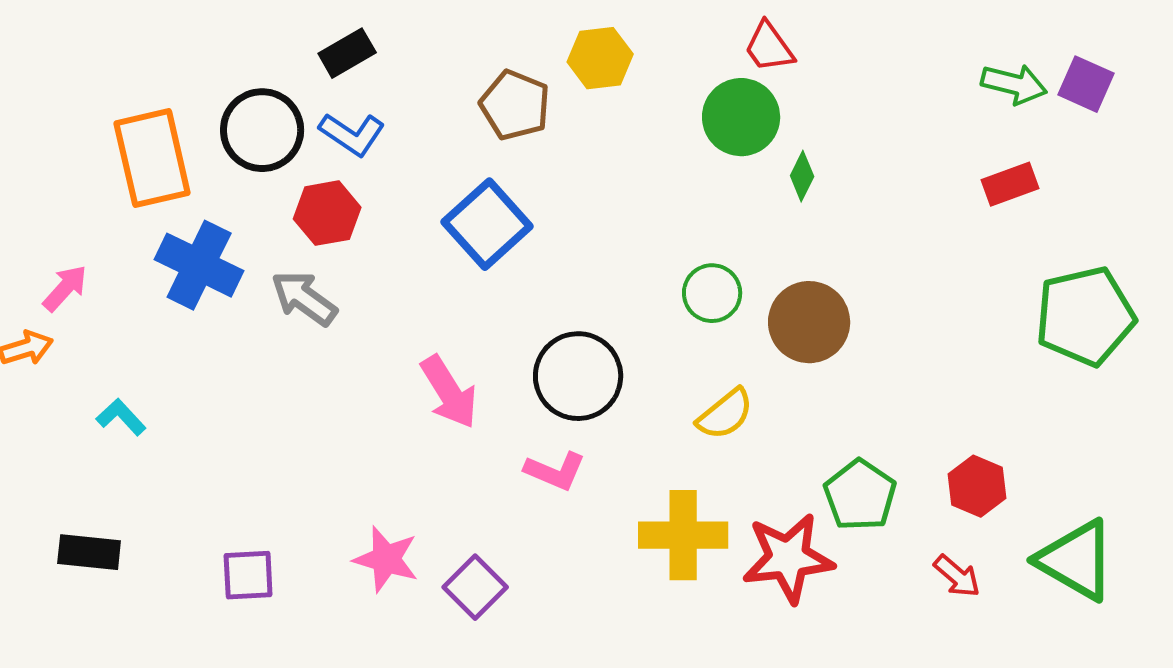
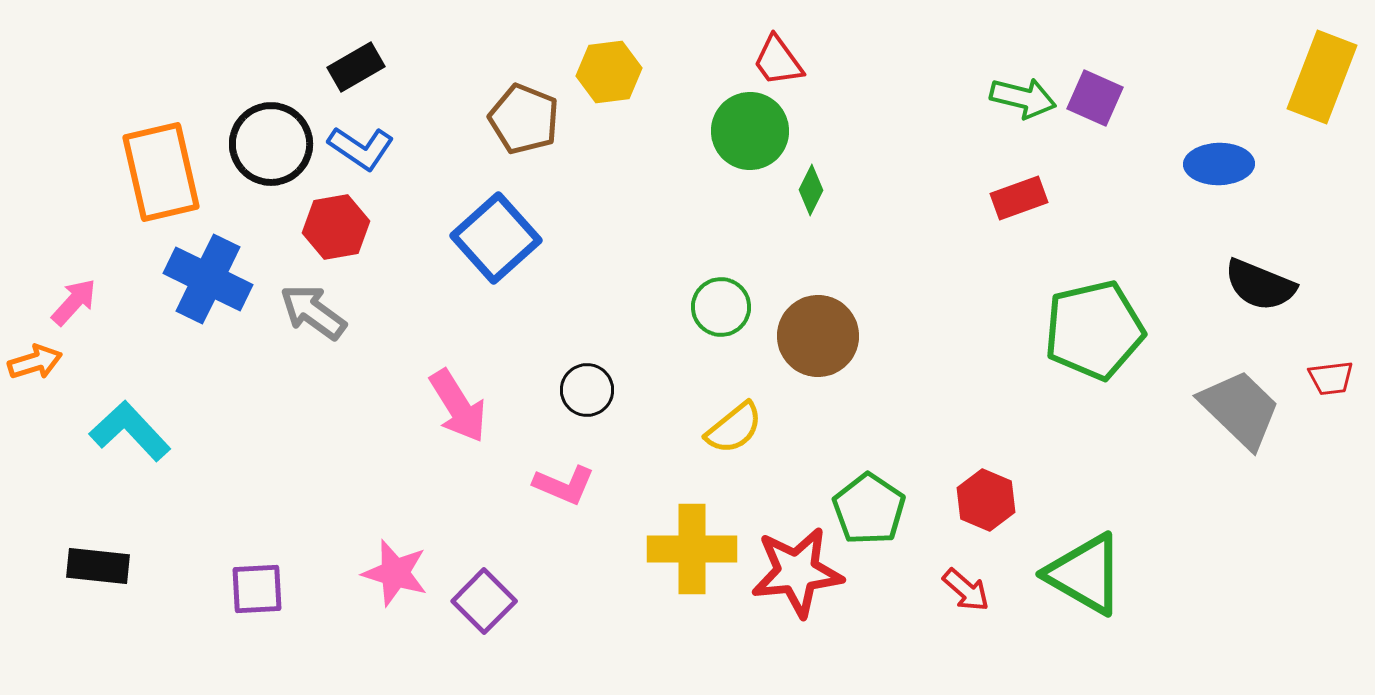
black circle: (578, 376) -> (587, 390), size x0.6
cyan L-shape: (121, 417) -> (130, 431), size x1.6

